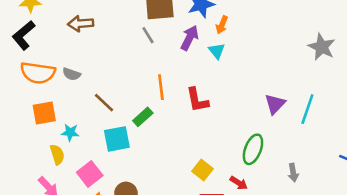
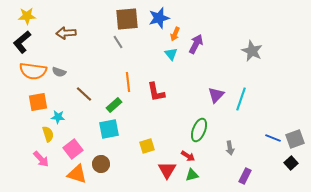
purple arrow: (189, 38) -> (196, 44), moved
cyan square: (117, 139) -> (109, 129), moved
yellow square: (202, 170) -> (147, 146), moved, turned 35

